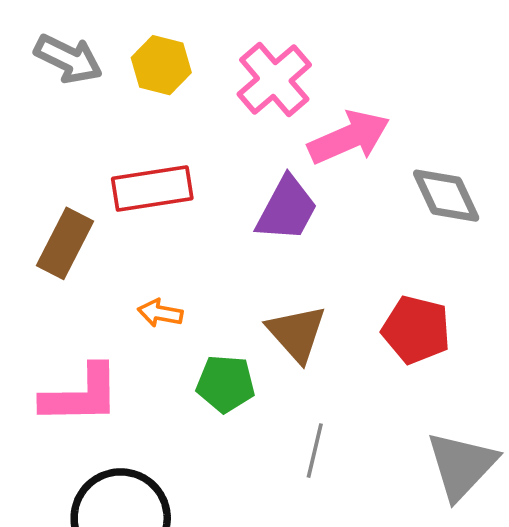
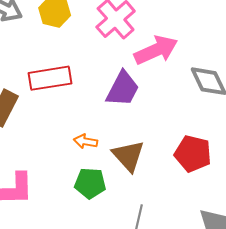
orange arrow: (160, 313) -> (86, 141), moved

